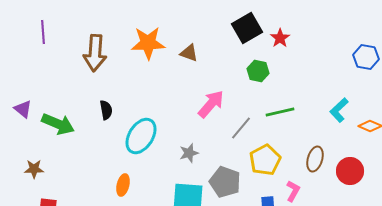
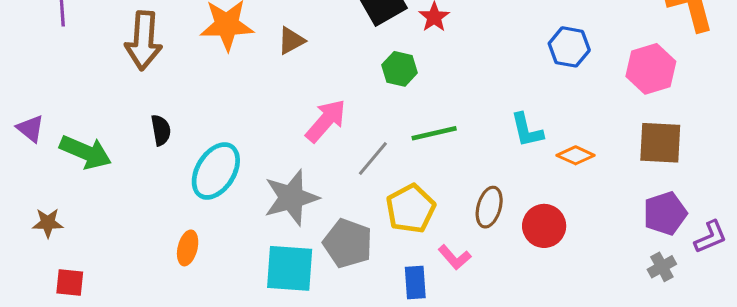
brown triangle: (189, 53) -> (291, 41), turned -48
cyan L-shape: (339, 110) -> (527, 130), turned -60
gray star: (189, 153) -> (291, 198), size x1.8
pink L-shape: (293, 191) -> (455, 257), turned 110

